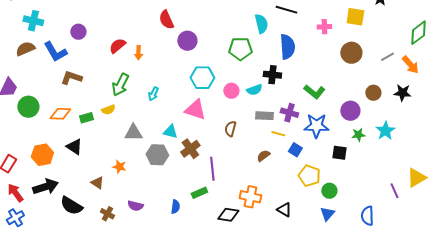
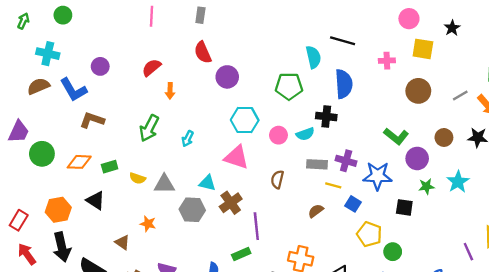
red semicircle: (117, 46) -> (151, 68), moved
green L-shape: (314, 92) -> (396, 136), moved
yellow semicircle: (108, 110) -> (137, 178), moved, turned 40
black arrow: (45, 187) -> (62, 247), turned 95

